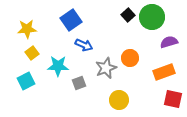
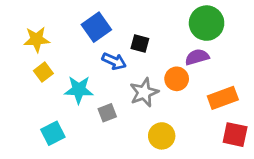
black square: (128, 15) -> (140, 43), moved, turned -32
purple semicircle: (169, 42) -> (197, 57), moved
cyan square: (26, 81) -> (53, 133), moved

